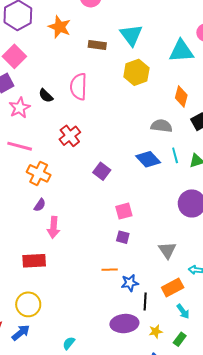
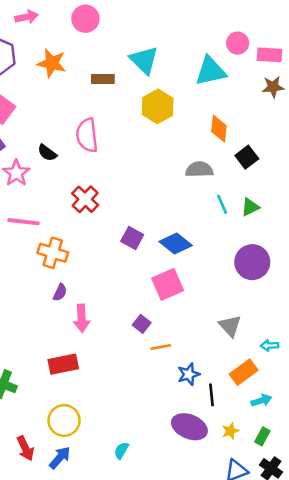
blue diamond: (148, 159) -> (176, 244), moved
pink square: (124, 211) -> (168, 284), size x1.4
purple square: (123, 237) -> (142, 324), moved, turned 32
orange line: (110, 270) -> (161, 347), moved
cyan arrow: (183, 311) -> (261, 400), turned -63
purple ellipse: (124, 324) -> (189, 427), turned 36
cyan semicircle: (69, 343) -> (121, 450), moved

